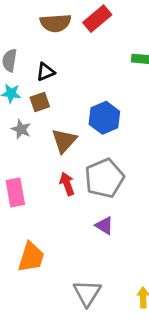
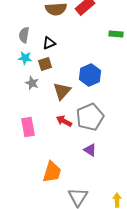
red arrow: (67, 184) -> (64, 121), turned -42
orange trapezoid: (31, 257) -> (52, 172), moved

